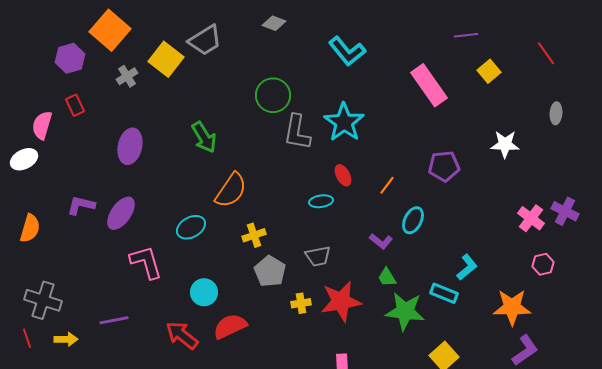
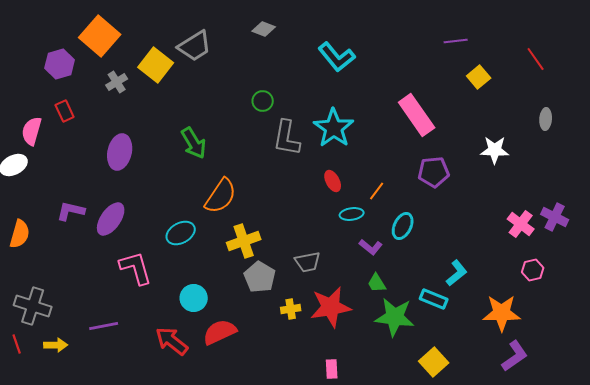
pink rectangle: (429, 85) -> (417, 115), moved
green circle: (273, 95) -> (263, 101), size x0.6
cyan ellipse: (321, 201) -> (352, 214), moved
yellow cross: (254, 235) -> (244, 241), size x1.4

